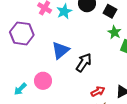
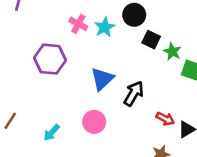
black square: (110, 11) -> (151, 40), moved
pink circle: (43, 81) -> (94, 122), moved
red arrow: (98, 91) -> (165, 119), moved, turned 56

